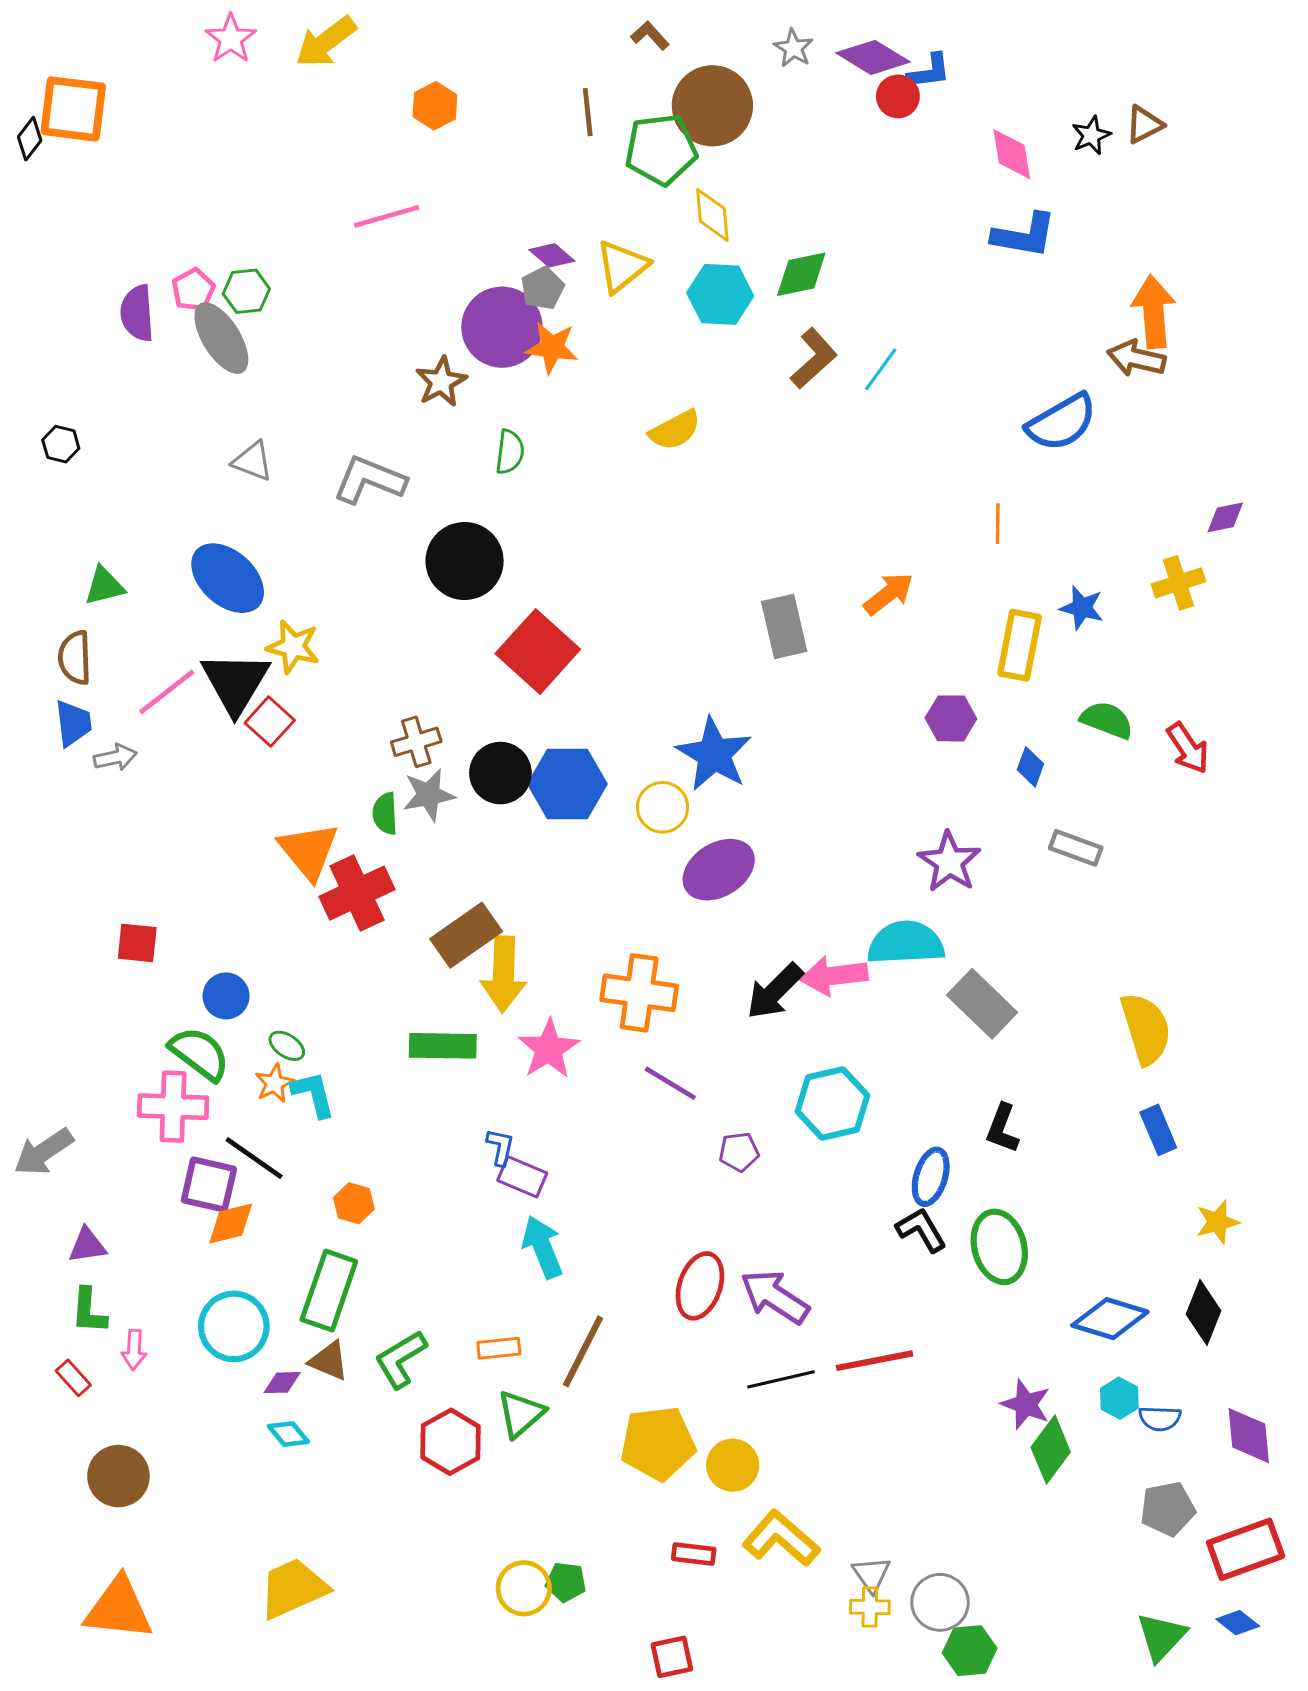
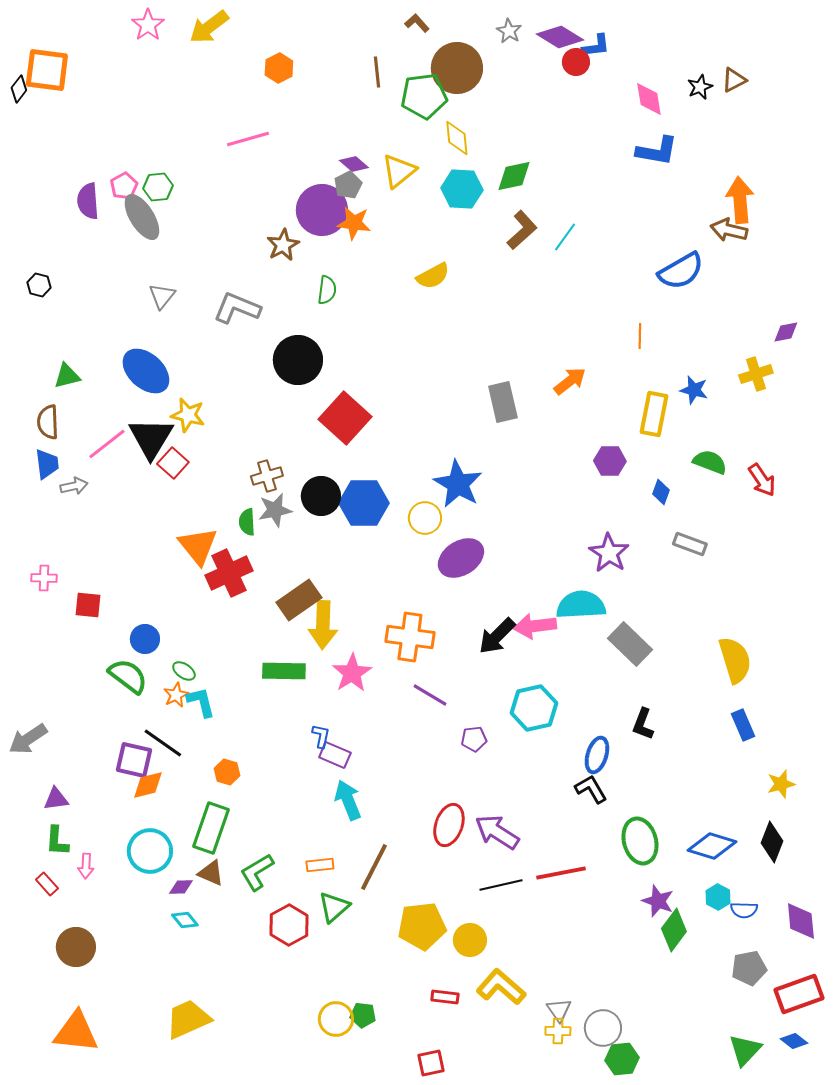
gray triangle: (253, 461) -> (162, 296), turned 48
pink cross: (173, 1107) -> (44, 578), moved, size x0.6
green ellipse: (999, 1247) -> (640, 841), moved

